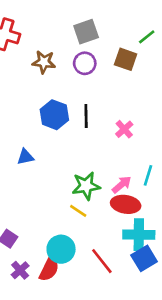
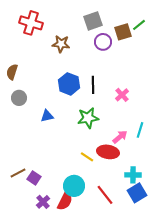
brown square: (126, 59) -> (123, 32), moved, turned -36
purple circle: (85, 63) -> (103, 42), moved
green star: (86, 186) -> (88, 118), moved
red ellipse: (126, 204) -> (108, 152), moved
cyan cross: (139, 235) -> (133, 175), size x0.7

